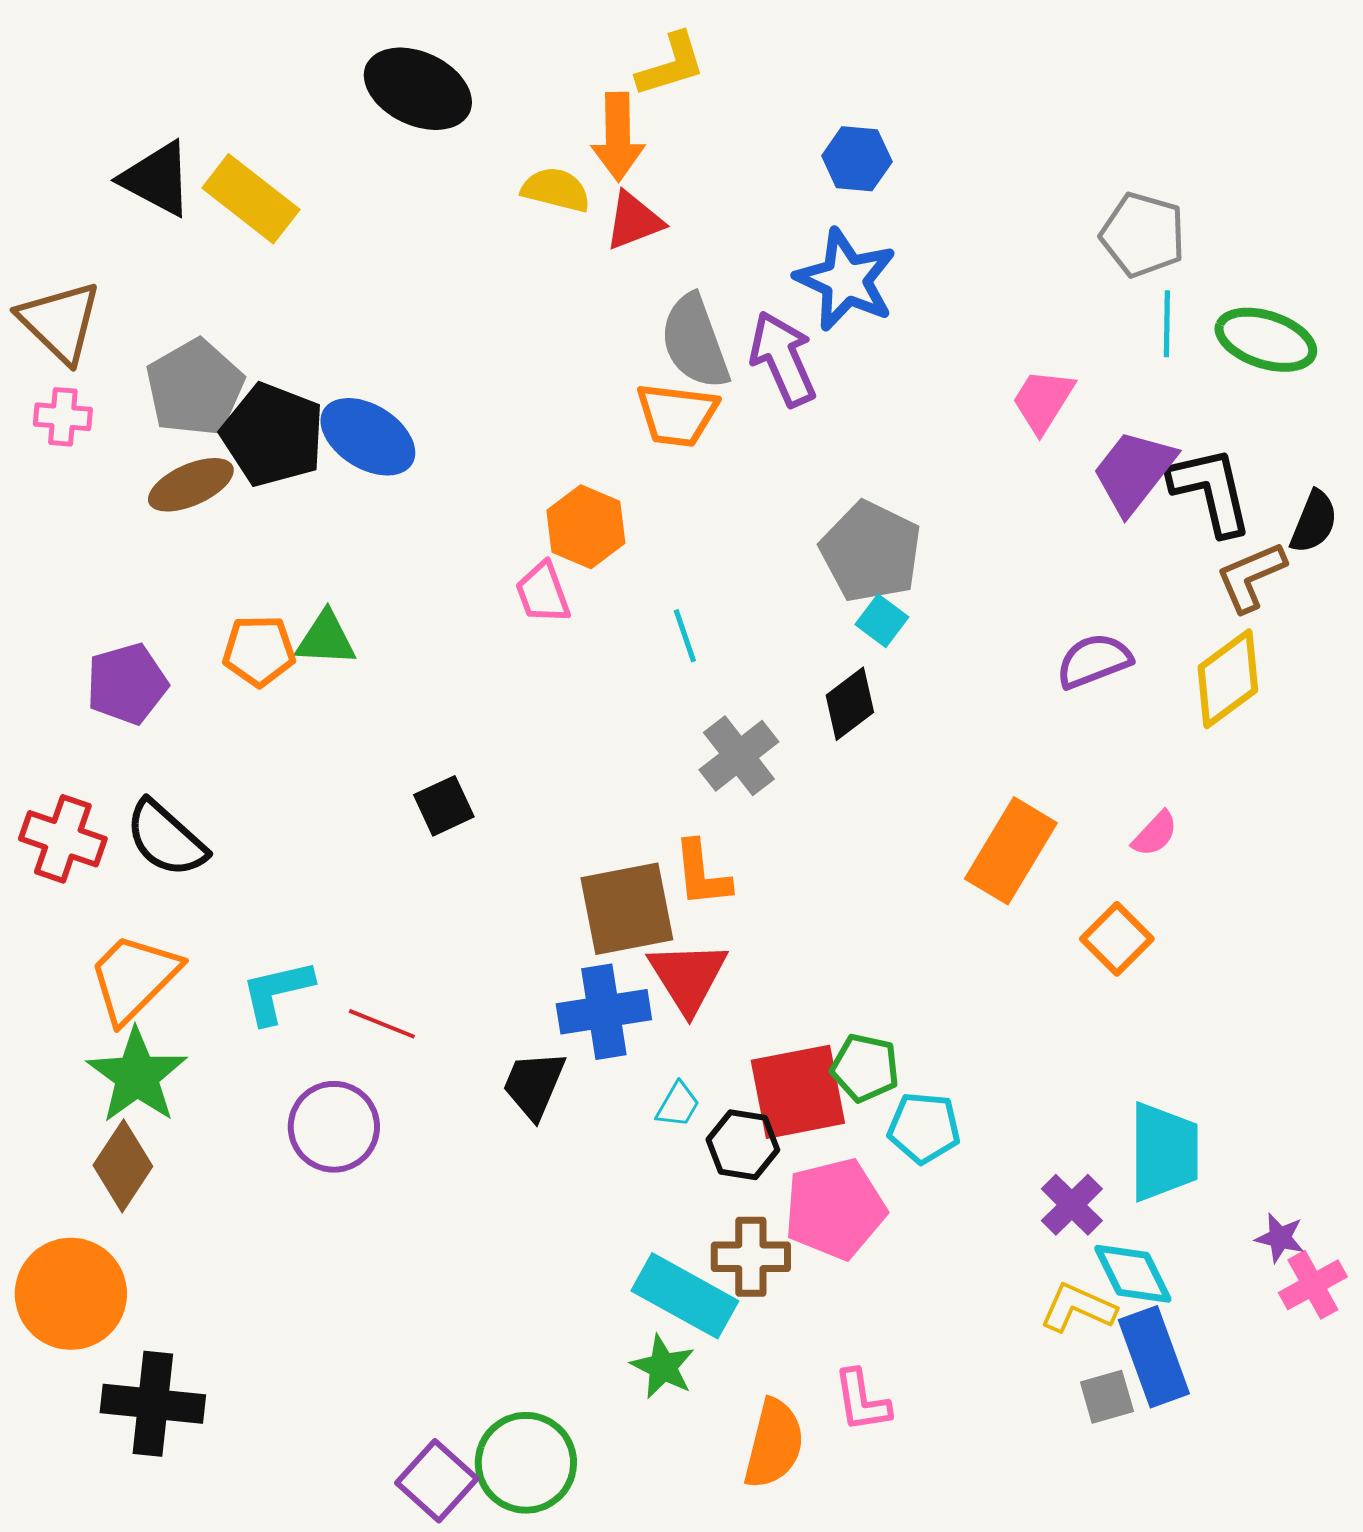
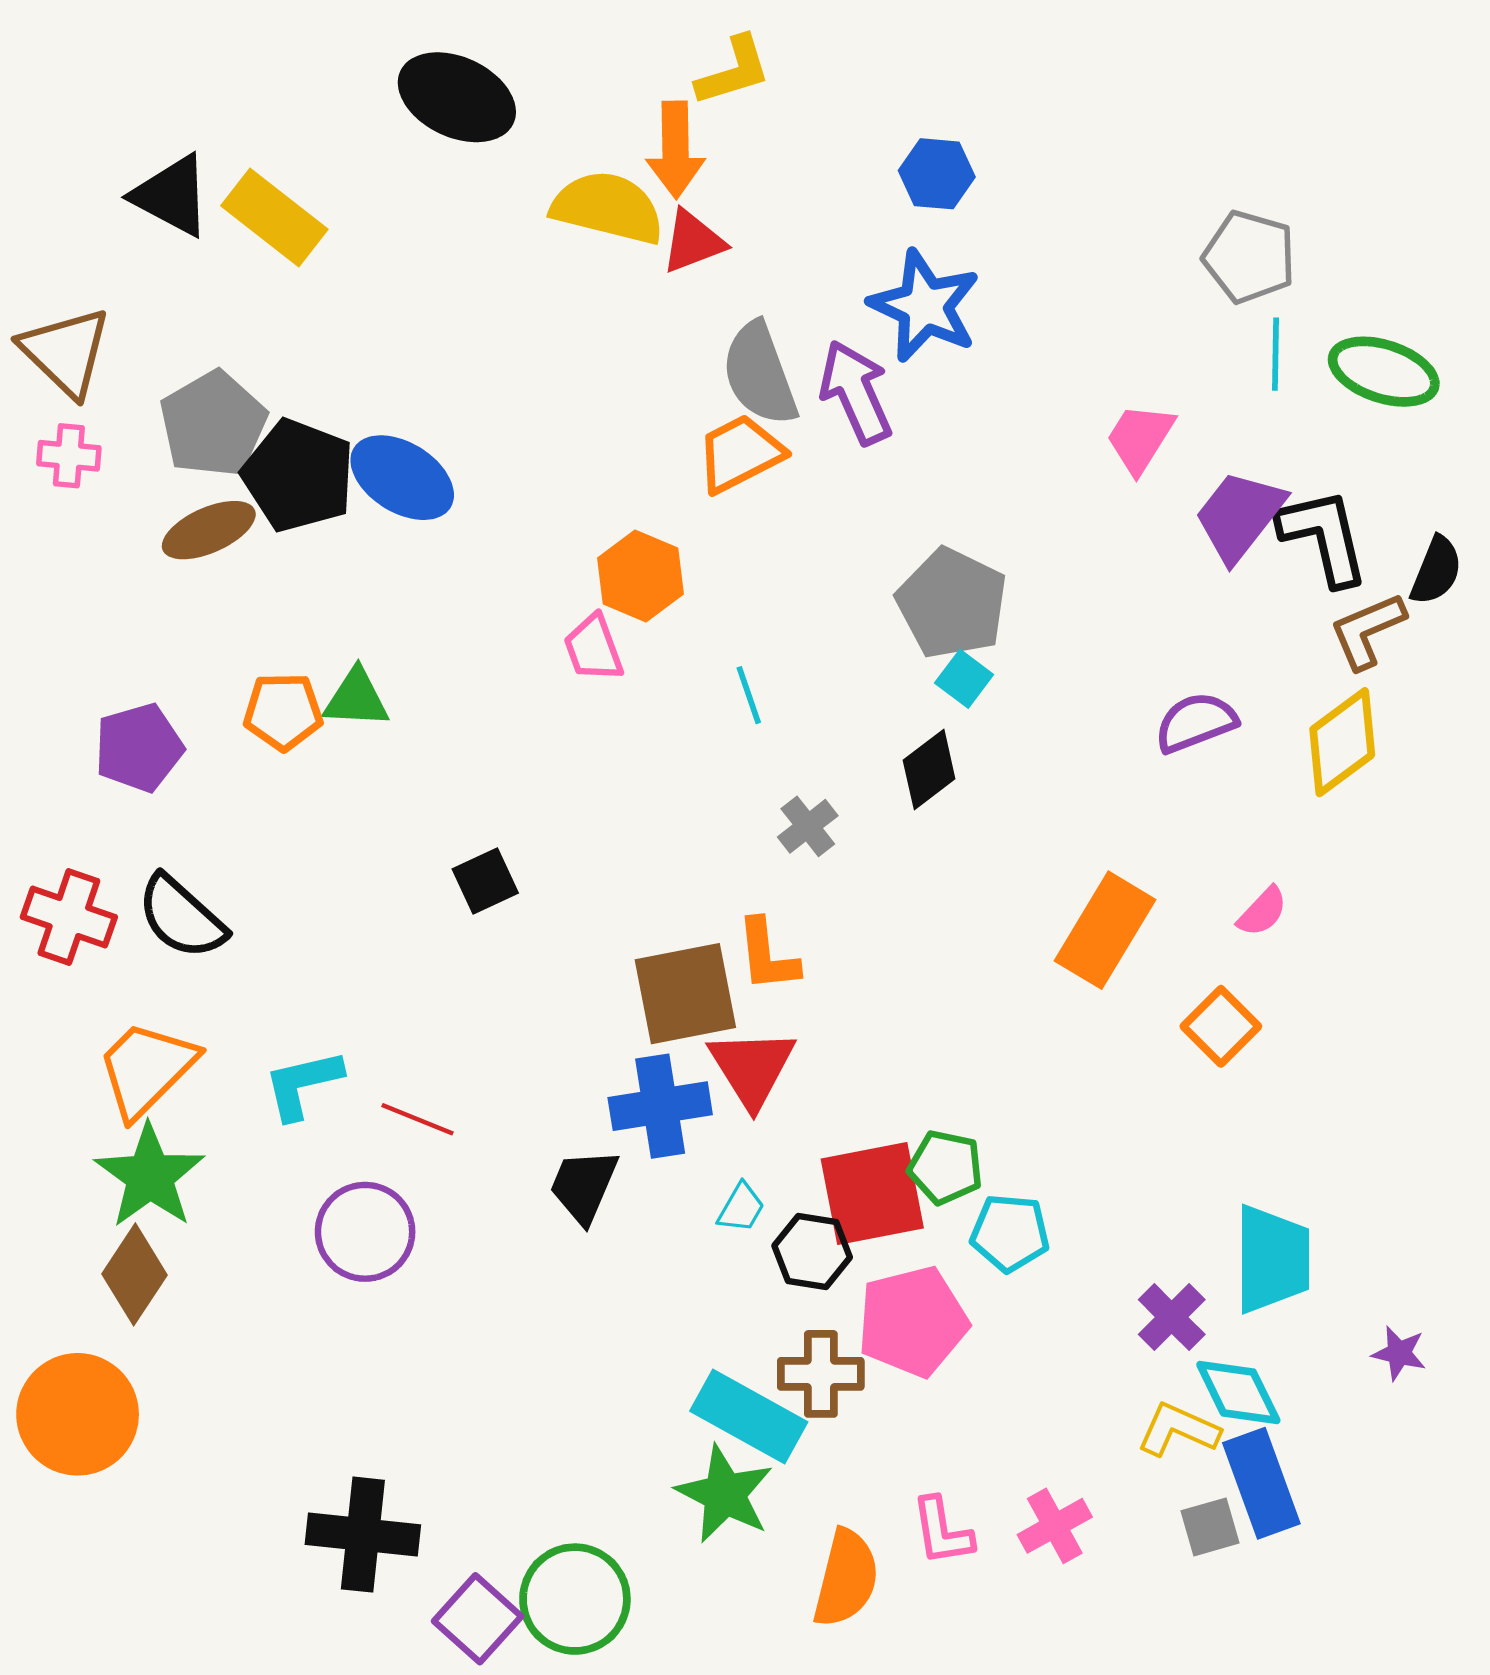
yellow semicircle: (556, 190) -> (608, 208), size x1.5
orange trapezoid: (677, 415) -> (740, 454), turned 146
gray cross: (739, 756) -> (808, 826), size x0.7
pink cross: (1313, 1285) -> (1055, 1526), moved
green star: (663, 1367) -> (725, 1494), size x1.4
black cross: (153, 1404) -> (363, 1535), moved

